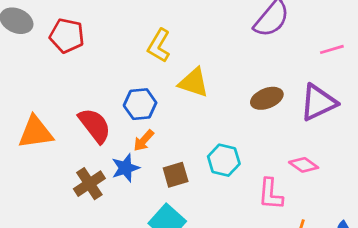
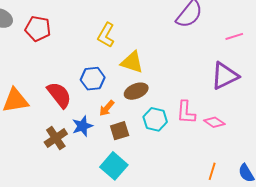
brown ellipse: (267, 98) -> (136, 91), moved
orange arrow: (144, 140) -> (107, 108), moved
pink L-shape: (271, 194) -> (186, 112), moved

